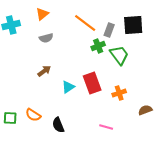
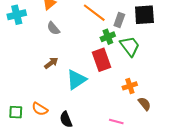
gray semicircle: (46, 38) -> (53, 28), turned 64
red rectangle: (92, 83) -> (102, 60), moved
cyan triangle: (68, 87) -> (76, 80), size x1.5
brown semicircle: (145, 110) -> (144, 104), moved, turned 72

